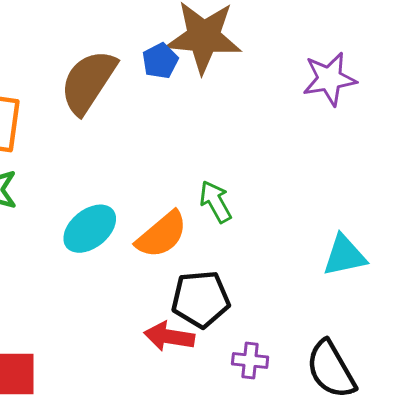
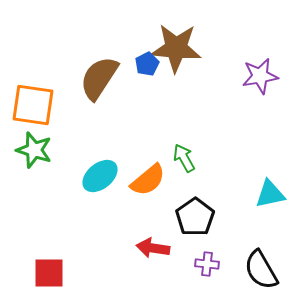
black pentagon: (201, 299) -> (195, 217), moved, turned -30

